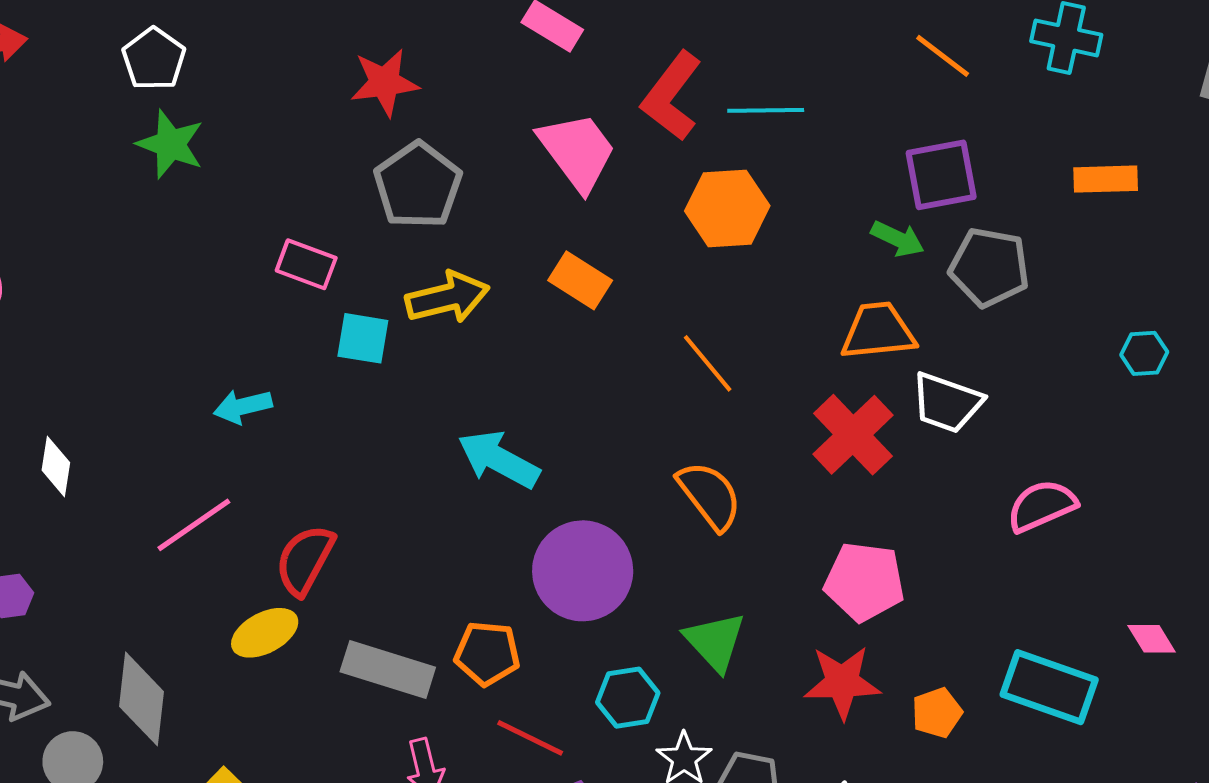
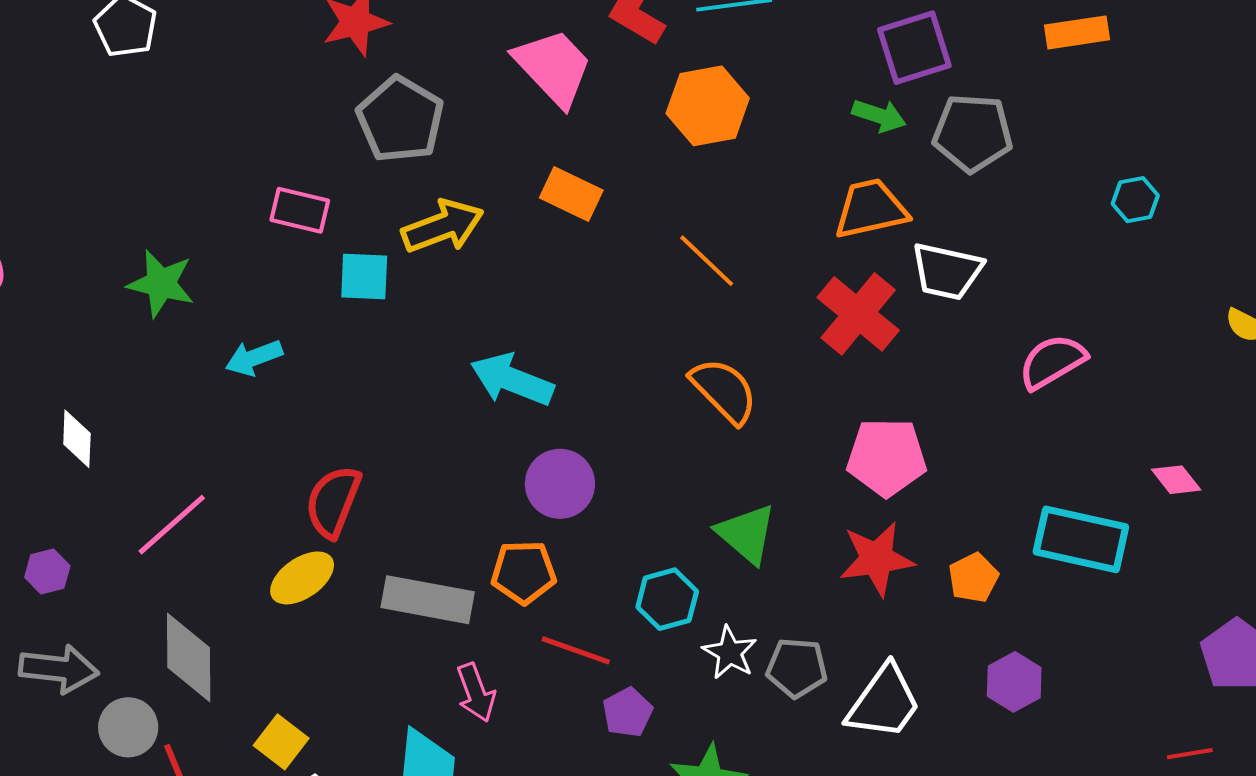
green star: (170, 144) -> (161, 284), moved
pink line: (194, 525) -> (172, 525), moved
purple circle: (583, 571) -> (560, 484), moved, size x0.7

